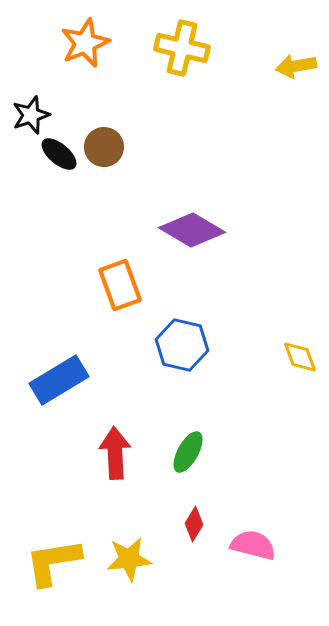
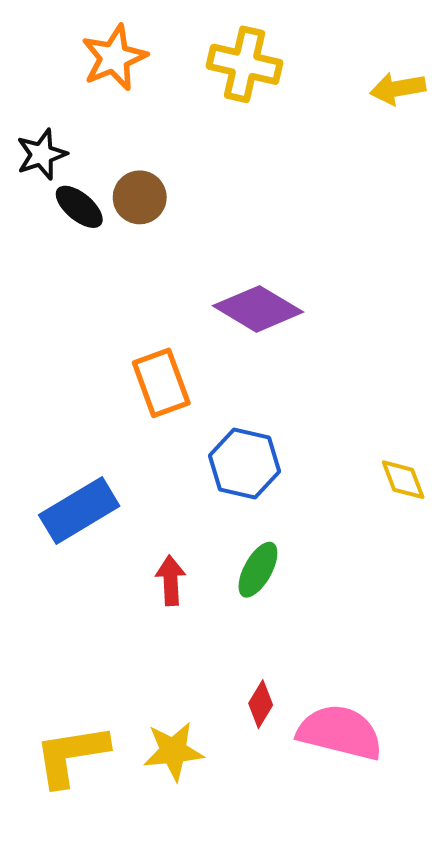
green ellipse: (188, 452) -> (258, 570), moved
red arrow: (115, 453) -> (171, 580), moved, size x0.7
pink semicircle: (253, 545) -> (340, 732), size x1.4

